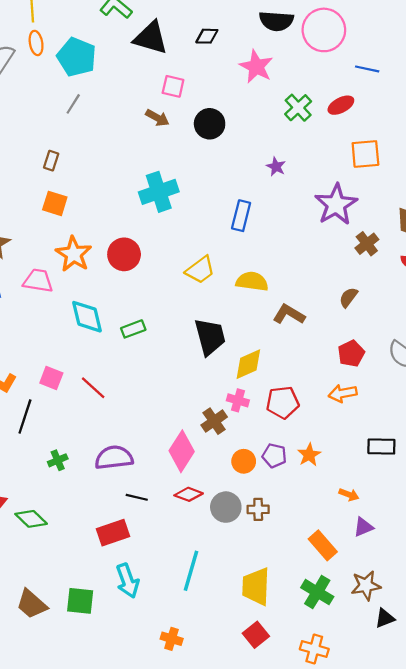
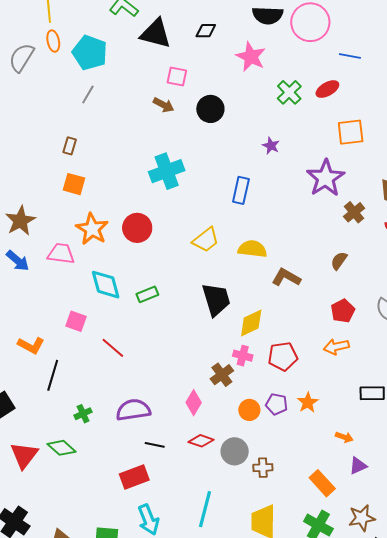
pink square: (51, 378) -> (76, 321), moved
pink diamond: (182, 451) -> (194, 403), size x0.7
brown cross: (258, 509) -> (263, 468), moved
green diamond: (31, 519) -> (62, 448), moved

